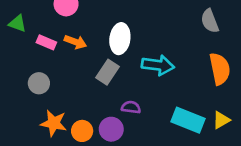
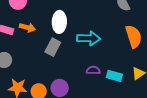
purple semicircle: (131, 107) -> (93, 70), moved
cyan rectangle: (188, 120) -> (114, 76), size x0.7

